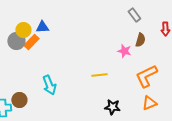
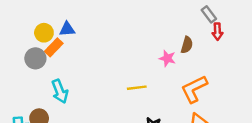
gray rectangle: (134, 15) -> (209, 14), moved
gray circle: (16, 41) -> (35, 58), moved
cyan arrow: (49, 85) -> (60, 91), moved

